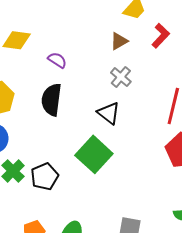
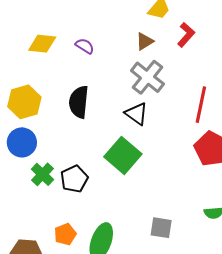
purple semicircle: (57, 60) -> (85, 46), moved
gray cross: (121, 77) -> (147, 77), size x1.6

